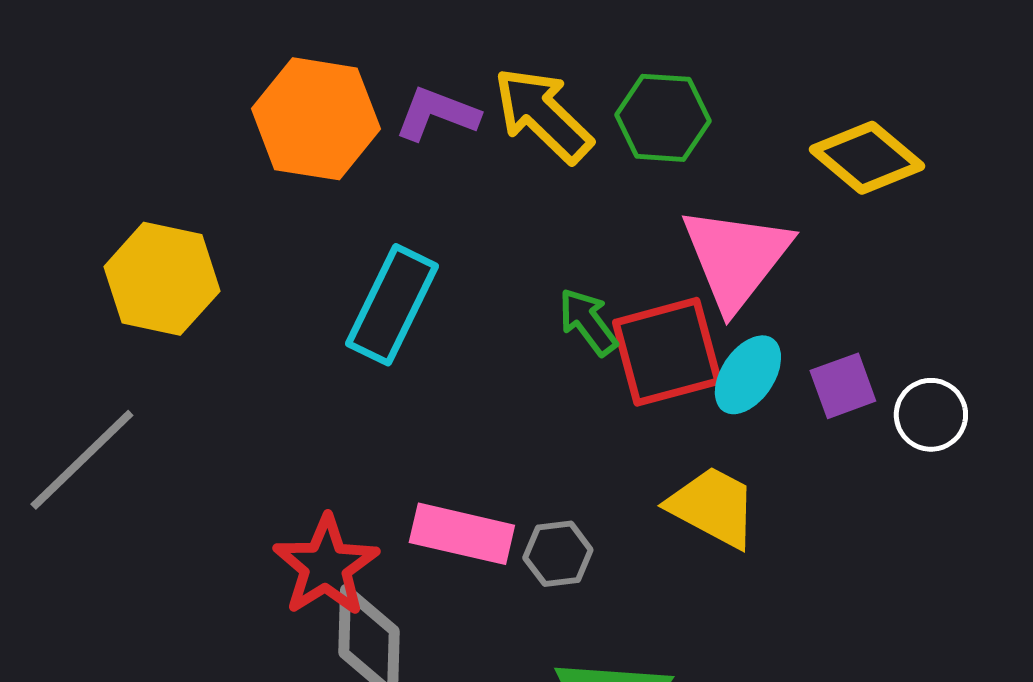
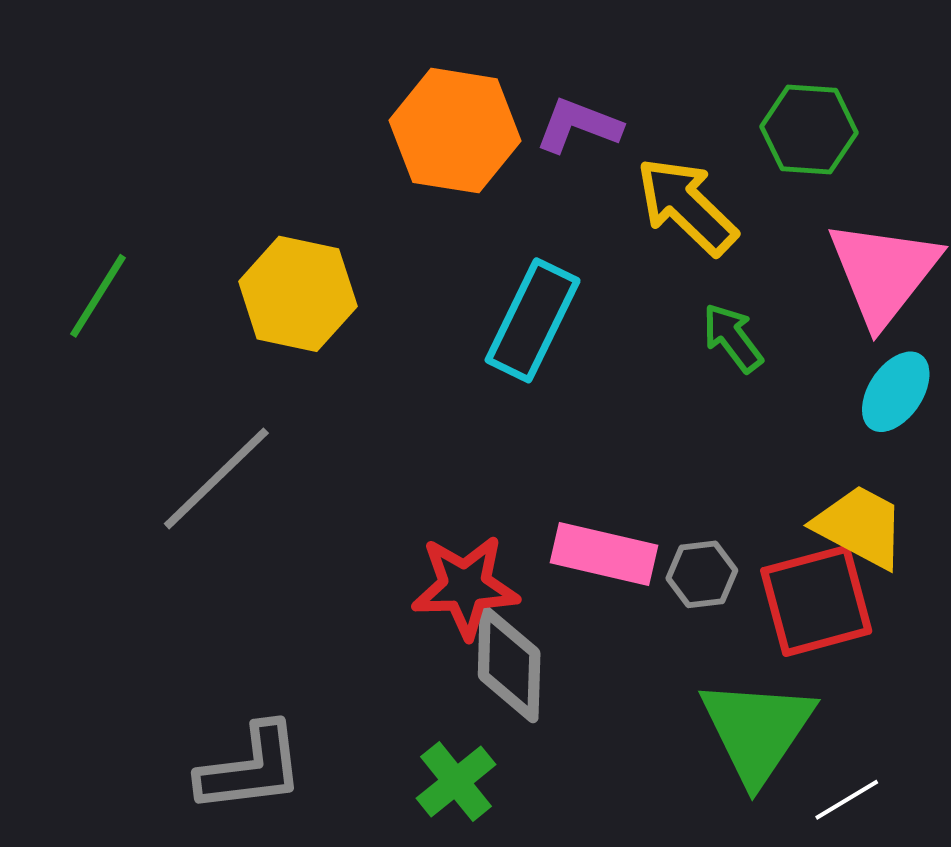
yellow arrow: (543, 115) -> (687, 206), moved
red square: (667, 352) -> (816, 601), moved
red star: (326, 566) -> (465, 587), turned 30

